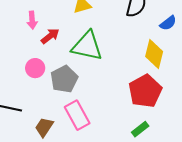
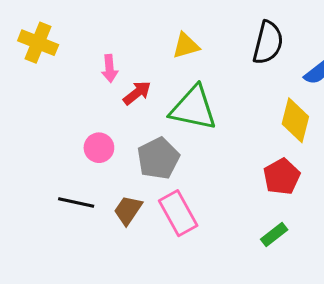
pink circle: (35, 68) -> (99, 148), moved
red pentagon: (145, 91) -> (282, 177), size x0.7
brown trapezoid: (44, 127) -> (128, 210), moved

